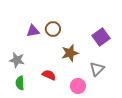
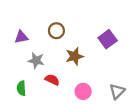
purple triangle: (33, 31) -> (21, 37), moved
gray star: (17, 60) -> (36, 61), moved
gray triangle: (97, 69) -> (117, 91), moved

